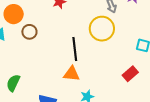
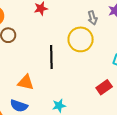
orange triangle: (71, 74) -> (26, 82), moved

